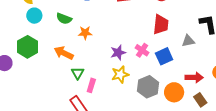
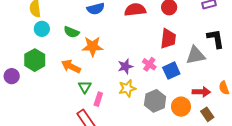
orange star: (85, 33) -> (93, 46), size x1.5
gray triangle: (188, 41) -> (196, 55), size x1.5

